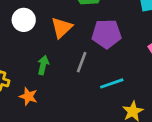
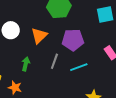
cyan line: (112, 83) -> (79, 67), moved

